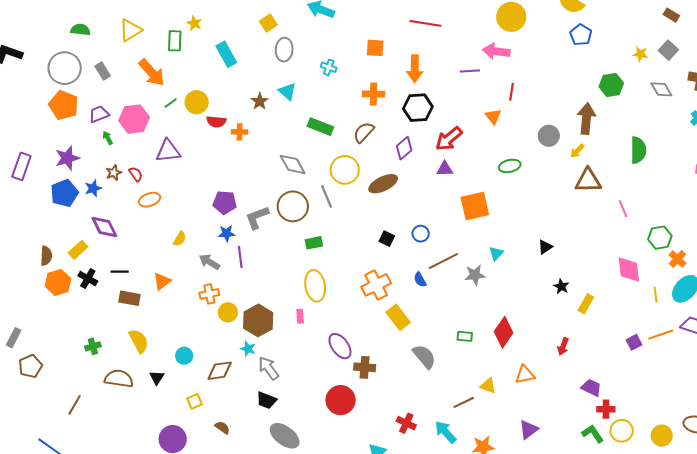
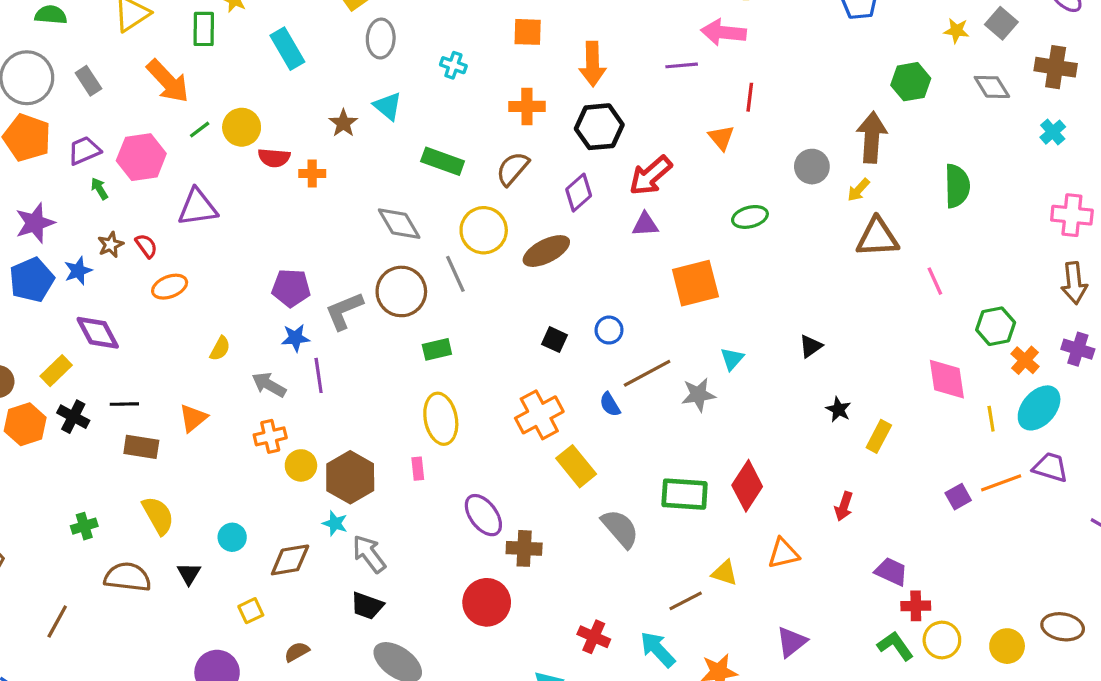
green rectangle: (465, 336) -> (685, 494), size x1.8
brown semicircle: (222, 428) -> (297, 652), turned -63

